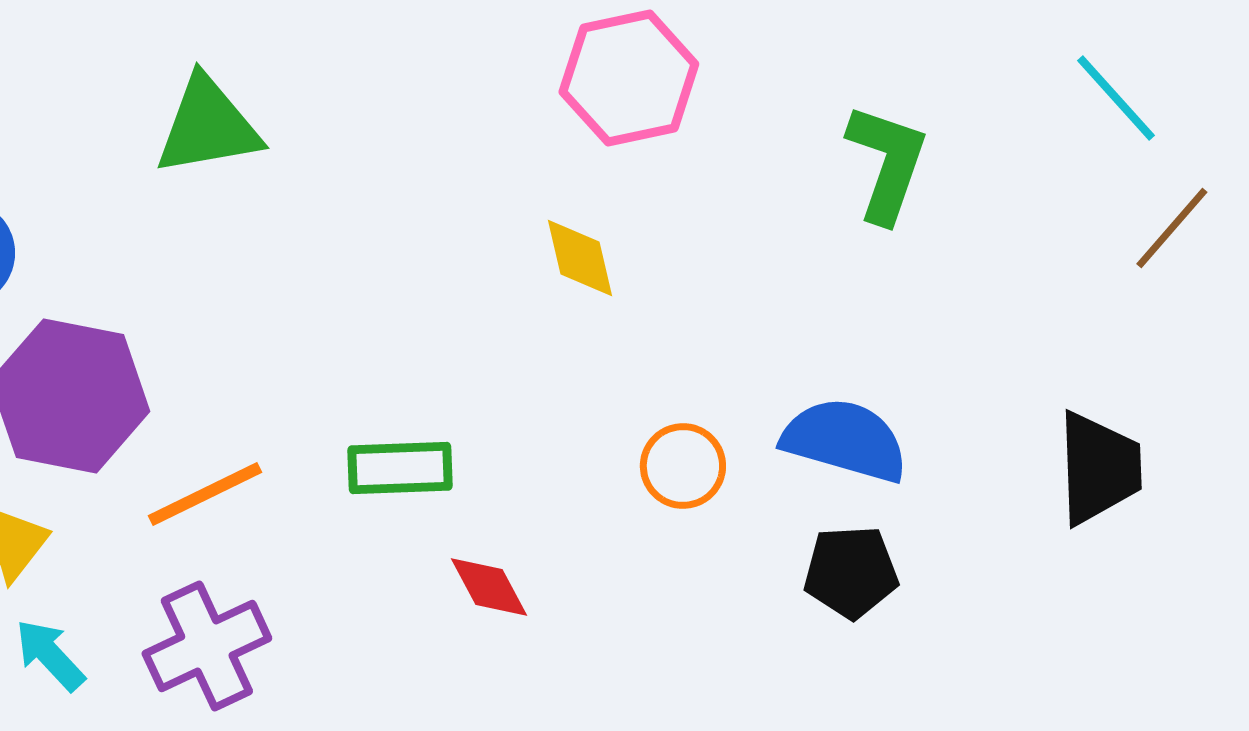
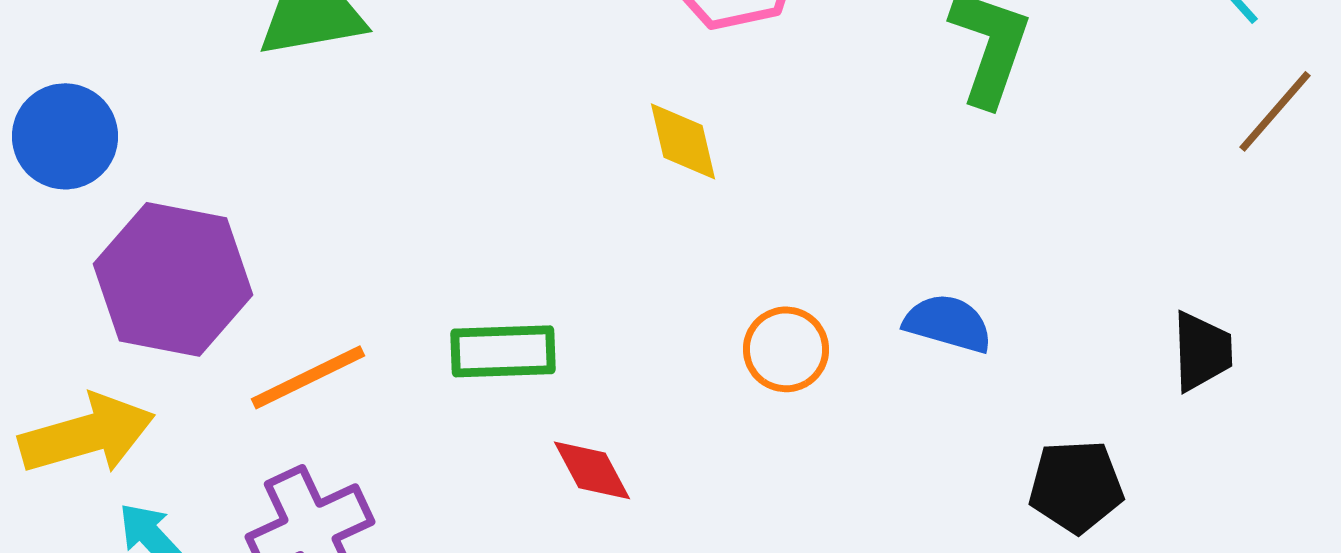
blue semicircle: (845, 440) -> (948, 323), size x0.7
black trapezoid: (1099, 468) -> (1202, 351), size x0.7
black pentagon: (851, 572) -> (1076, 486), moved

